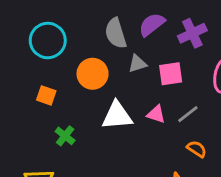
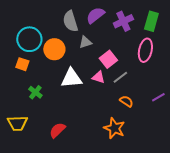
cyan circle: (48, 40) -> (29, 39), moved
pink square: (171, 74) -> (108, 59), moved, turned -30

